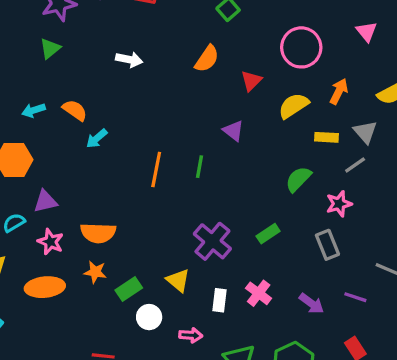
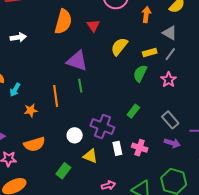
orange semicircle: (207, 59) -> (63, 22), size x1.4
yellow semicircle: (294, 106) -> (119, 47), moved
purple triangle: (233, 131) -> (77, 61), moved, size x1.6
yellow rectangle: (326, 137) -> (150, 53), moved
gray rectangle: (327, 245) -> (170, 120), moved
orange star: (95, 272) -> (31, 110), moved
white rectangle: (219, 300) -> (117, 148), moved
white circle: (149, 317) -> (75, 135), moved

